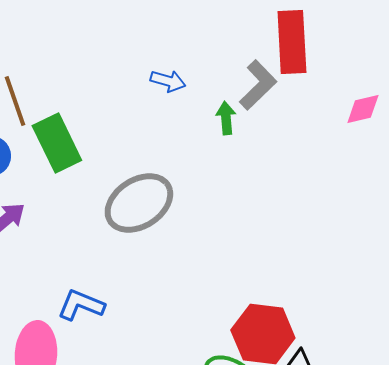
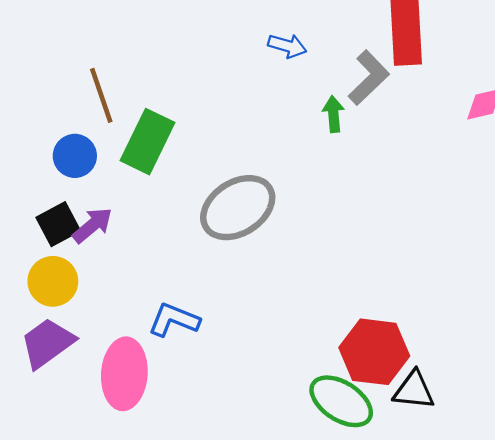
blue arrow: (168, 81) -> (287, 46), moved
green rectangle: (57, 143) -> (147, 142), turned 52

